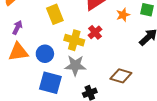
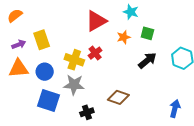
yellow rectangle: (55, 14) -> (42, 40), moved
purple arrow: (17, 28) -> (19, 44), turned 40

